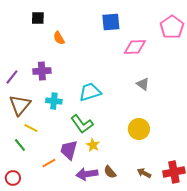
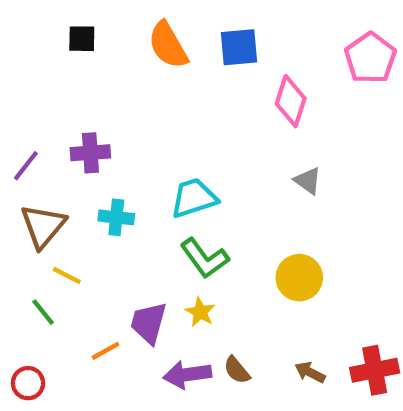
orange semicircle: (59, 38) -> (168, 45), moved, size x1.6
pink diamond: (135, 47) -> (291, 101), turned -70
green L-shape: (82, 124) -> (205, 258), moved

